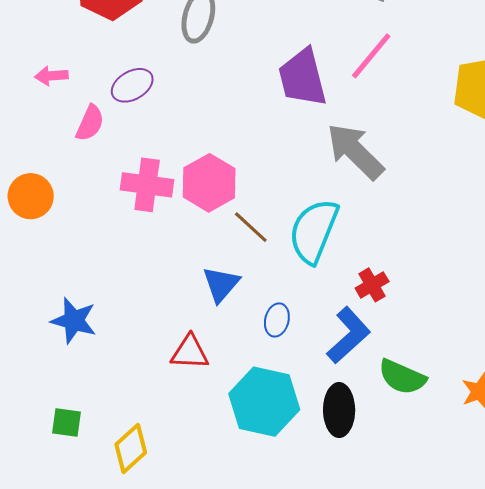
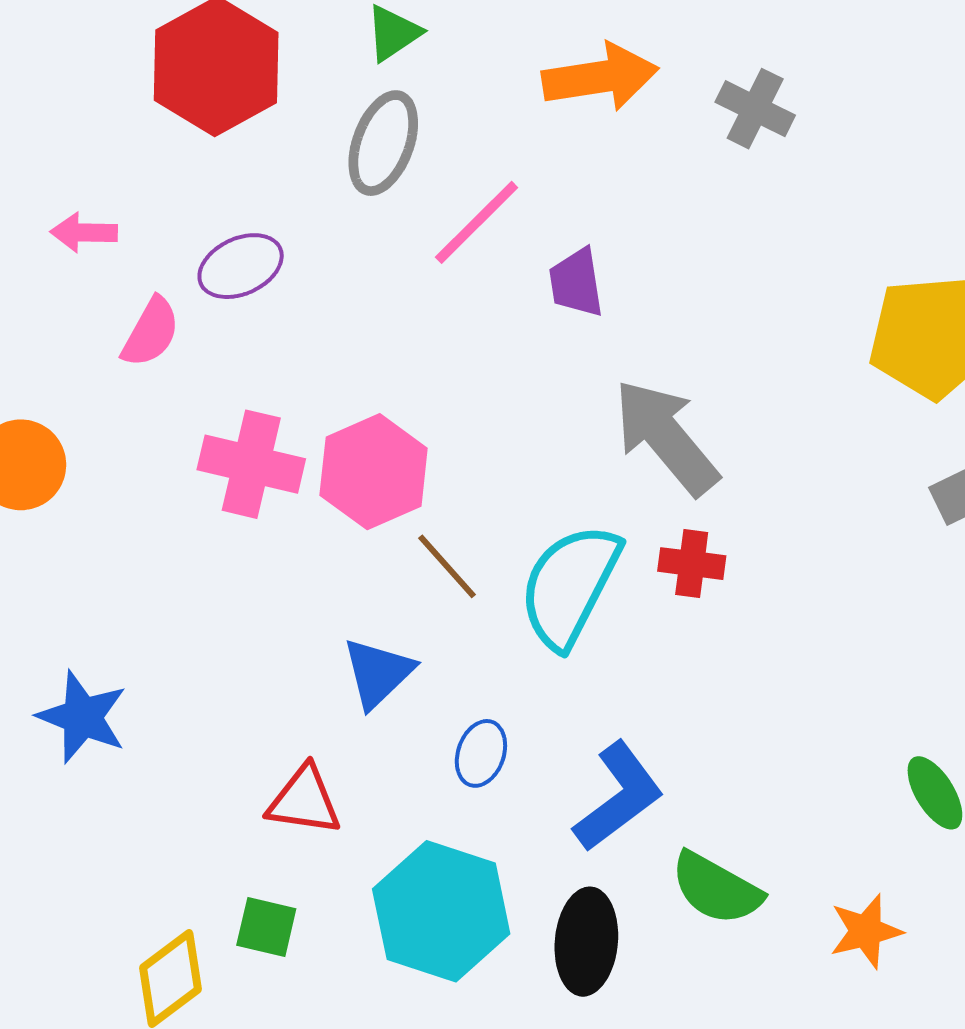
pink line: (371, 56) -> (477, 222), moved
purple trapezoid: (303, 78) -> (576, 283), size x0.6
red cross: (372, 285) -> (692, 564), moved, turned 32
green square: (67, 422) -> (266, 927), moved

